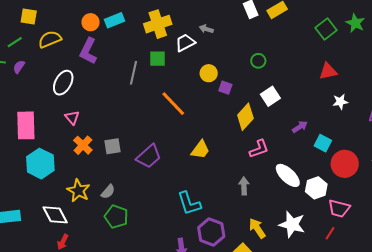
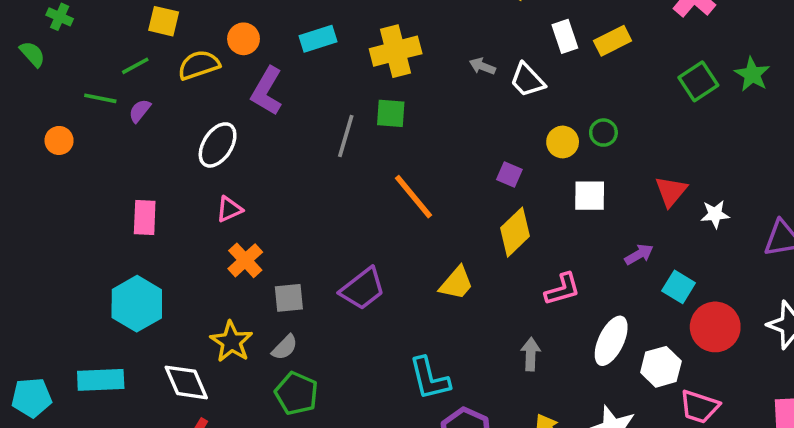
orange circle: (91, 22) -> (244, 39), moved
white trapezoid: (185, 43) -> (527, 80), moved, turned -110
green circle: (258, 61) -> (603, 133), moved
red triangle: (328, 71) -> (671, 191), moved, turned -42
yellow circle: (209, 73) -> (563, 142), moved
white square: (270, 96) -> (590, 196), turned 30
yellow diamond: (245, 117) -> (515, 232), moved
pink triangle: (72, 118) -> (229, 209), turned 42
pink rectangle: (26, 125) -> (145, 217), size x0.7
gray square: (113, 146) -> (289, 298), moved
cyan hexagon: (40, 164) -> (137, 304), moved
white ellipse: (288, 175) -> (611, 341), turned 68

